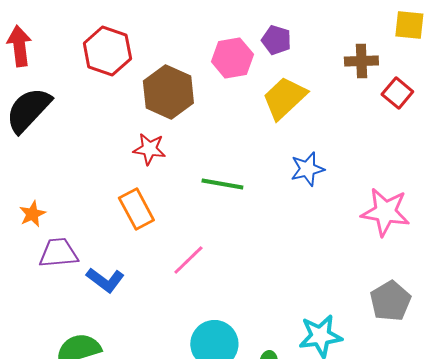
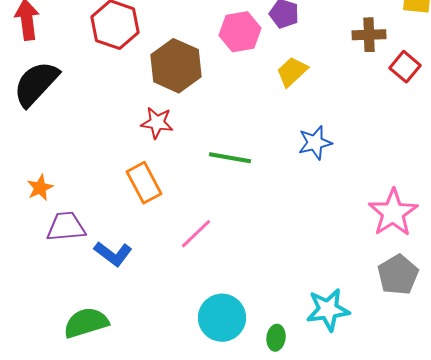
yellow trapezoid: (284, 98) -> (292, 72), size x0.7
pink star: (385, 212) -> (393, 213), moved, turned 30

